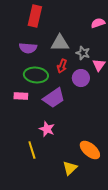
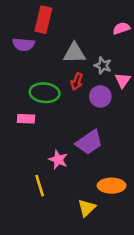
purple semicircle: (28, 48) -> (24, 44), moved
purple trapezoid: (54, 98) -> (89, 142), moved
orange ellipse: (90, 150) -> (111, 186), turned -40

